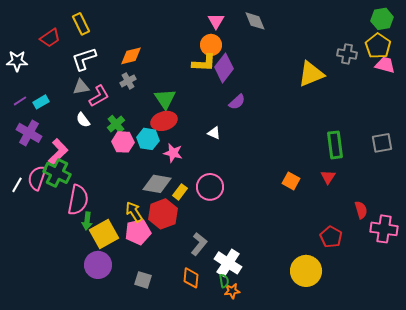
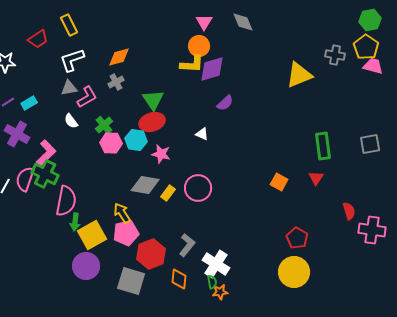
purple diamond: (224, 68) -> (212, 69), turned 36
red hexagon: (163, 214) -> (151, 254), moved
red pentagon: (331, 237) -> (297, 238), moved
gray square: (143, 280) -> (131, 281), size x1.6

